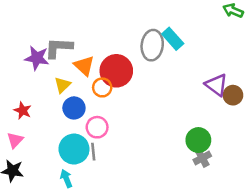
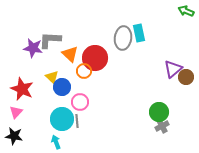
cyan rectangle: (173, 39) -> (139, 33), turned 30
yellow triangle: (62, 85) -> (52, 77), moved, turned -32
purple triangle: (216, 85) -> (173, 69), turned 42
red star: (23, 111) -> (22, 89), size x1.6

